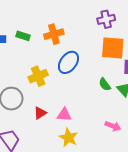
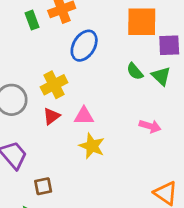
green rectangle: (23, 36) -> (32, 20), moved, turned 56
yellow cross: (38, 76) -> (54, 85), moved

